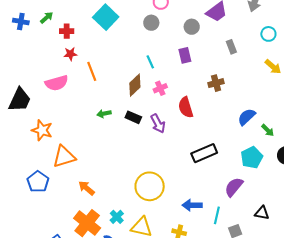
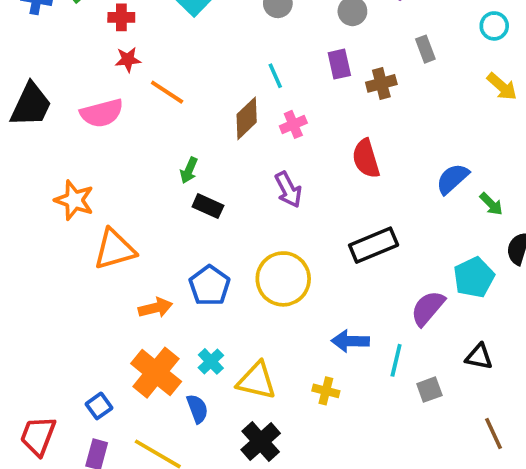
orange line: (92, 71) -> (167, 92), turned -36
brown cross: (216, 83) -> (381, 83), moved
black trapezoid: (20, 100) -> (31, 105), moved
red semicircle: (186, 107) -> (366, 159), moved
green arrow: (104, 114) -> (189, 170), turned -56
black rectangle: (133, 117) -> (208, 206), moved
cyan pentagon: (252, 158) -> (474, 277), moved
blue pentagon: (38, 182) -> (210, 286), moved
yellow circle: (150, 186) -> (283, 279), moved
orange arrow: (87, 188) -> (155, 308), turned 126

